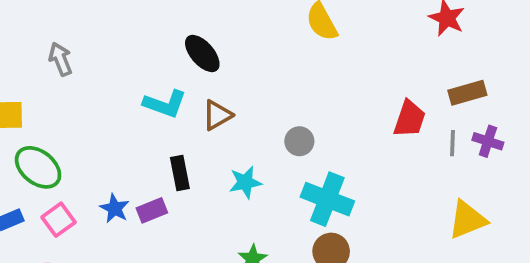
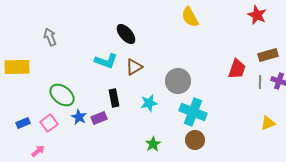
gray circle: (299, 141) -> (178, 81), size x1.6
green ellipse: (38, 167) -> (62, 95), moved
yellow triangle: (467, 220) -> (268, 123), size x0.7

